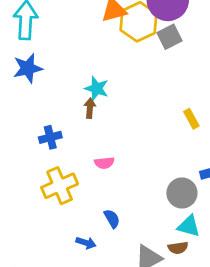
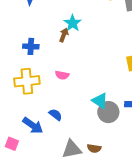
blue semicircle: (112, 219) -> (55, 115), turned -40
cyan triangle: (189, 226) -> (100, 101), moved
blue arrow: (86, 243) -> (33, 126), size x1.5

